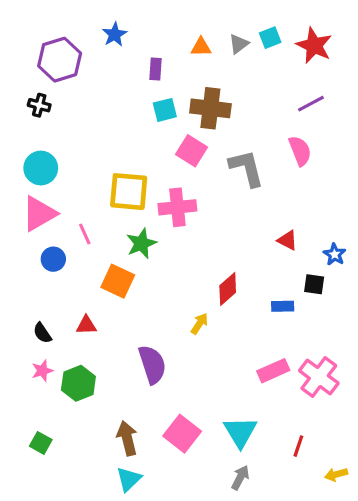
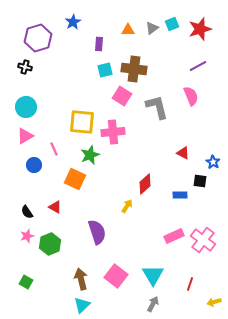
red star: (314, 45) -> (200, 29), turned 30
pink triangle: (39, 214) -> (25, 136), size x0.7
red triangle: (86, 325) -> (55, 207), turned 32

